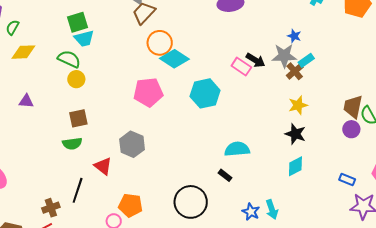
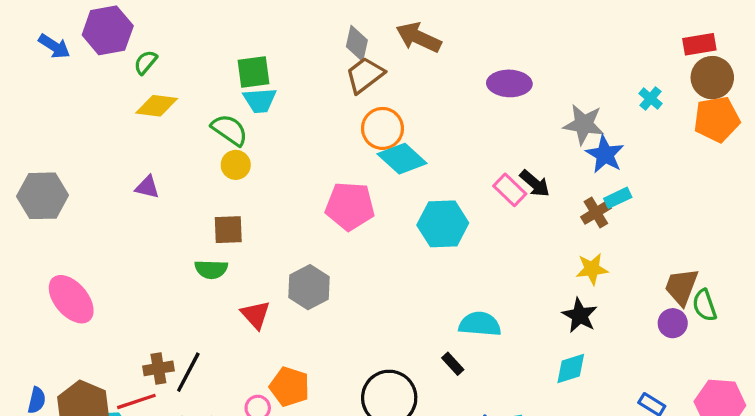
blue star: (294, 36) -> (605, 154), size x1.6
gray star: (284, 56) -> (584, 124), moved
black line: (78, 190) -> (188, 372), moved

